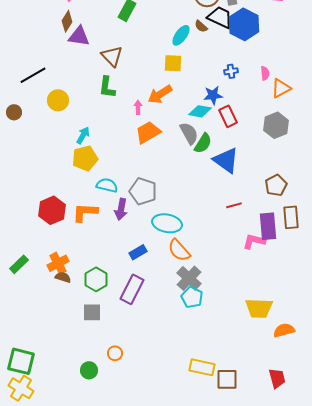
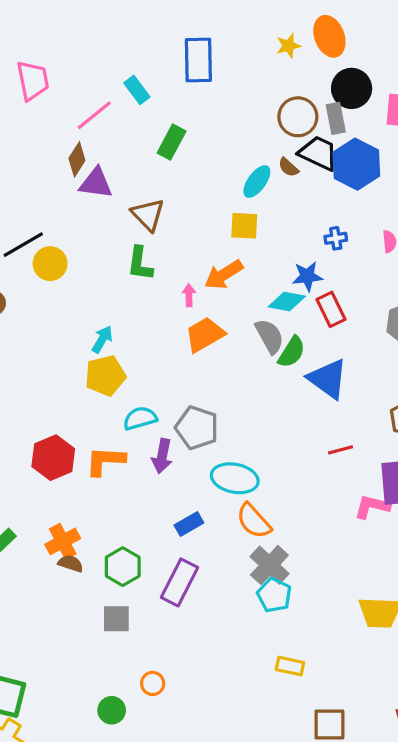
yellow circle: (58, 100) -> (50, 264), moved
cyan semicircle: (107, 185) -> (140, 418), turned -30
yellow rectangle: (202, 367) -> (290, 666), moved, size x0.7

